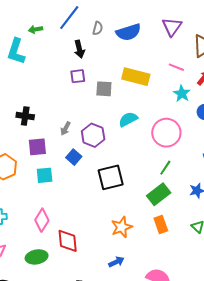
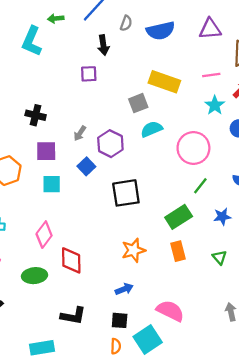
purple triangle: (172, 27) -> (210, 29), turned 45
pink line: (176, 67) -> (211, 75), turned -35
purple square: (78, 76) -> (89, 74), moved
gray square: (104, 89) -> (138, 103), moved, turned -30
green line: (165, 168) -> (200, 186), moved

